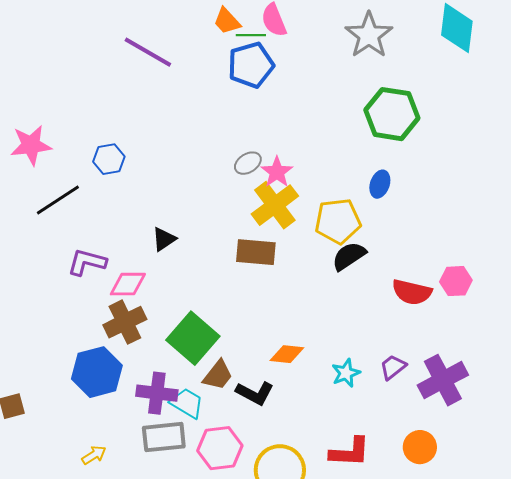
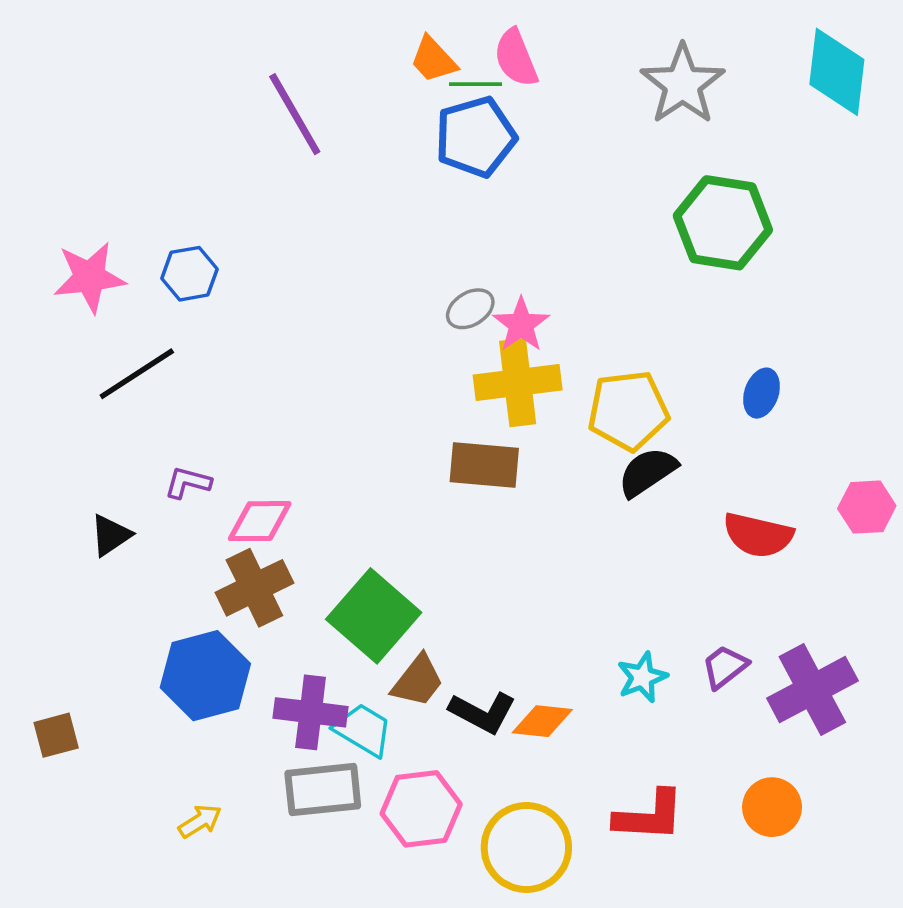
purple line: (148, 52) -> (295, 114), turned 30
blue hexagon: (109, 159) -> (190, 274), moved
blue ellipse: (380, 184) -> (762, 393), moved
yellow cross: (275, 205) -> (518, 383), turned 30
black triangle: (164, 239) -> (111, 535), moved
purple L-shape: (87, 262) -> (188, 483), size x0.7
pink hexagon: (456, 281) -> (867, 507), moved
orange diamond: (287, 354) -> (542, 721), moved

